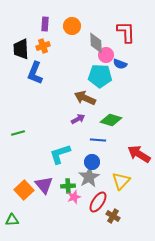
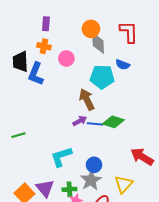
orange circle: (72, 26) -> (91, 29), moved
orange cross: (43, 46) -> (44, 46), turned 32
black trapezoid: (21, 49) -> (20, 62), moved
pink circle: (106, 55) -> (66, 59), moved
brown arrow: (85, 98) -> (87, 99), turned 40
blue line: (98, 140) -> (95, 124), moved

